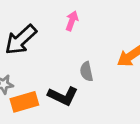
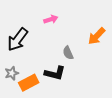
pink arrow: (72, 21) -> (51, 19), turned 64

